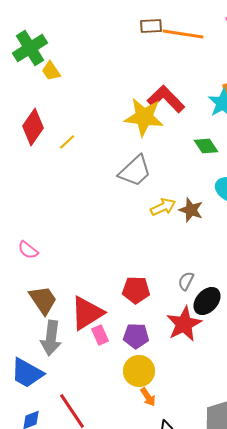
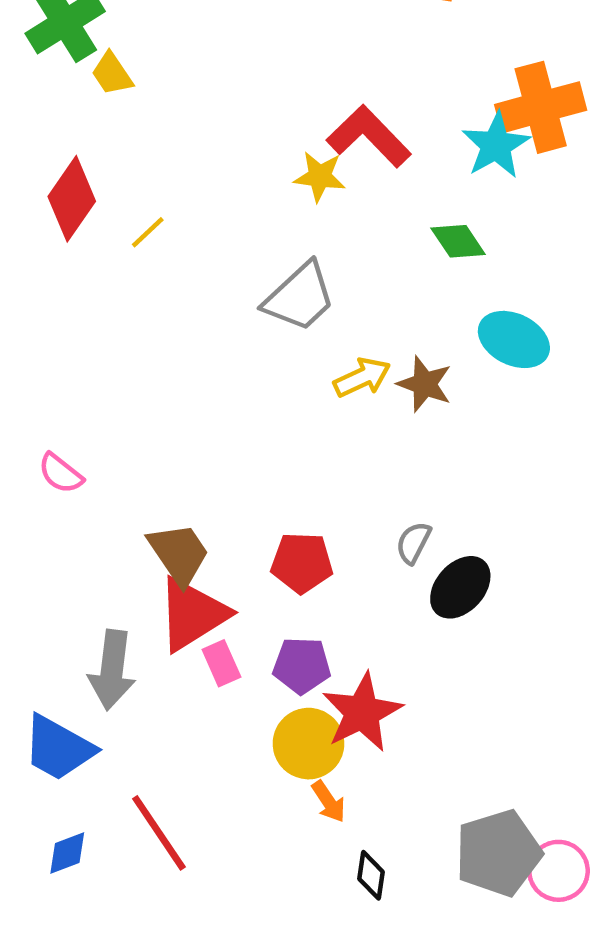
yellow star: (144, 117) -> (320, 177), size x0.6
brown trapezoid: (43, 300) -> (179, 554), moved
red star: (184, 324) -> (362, 712), moved

